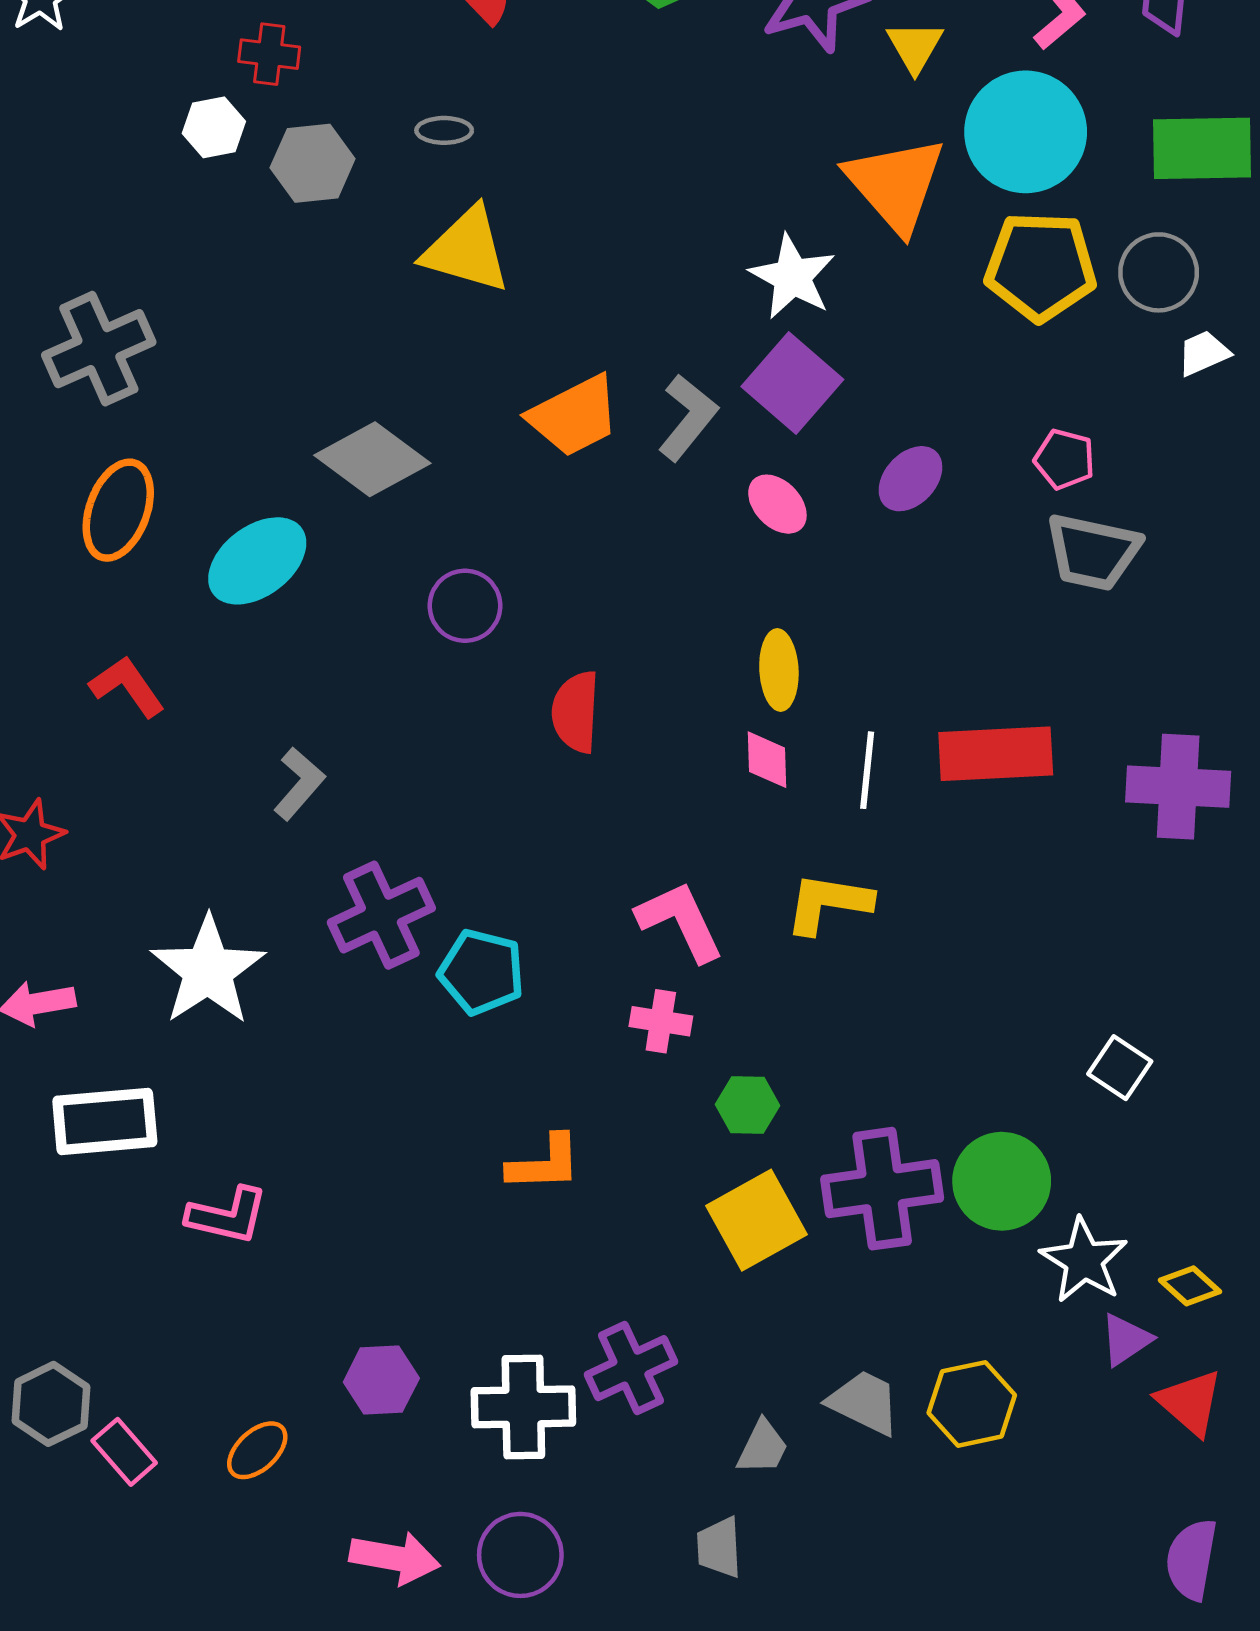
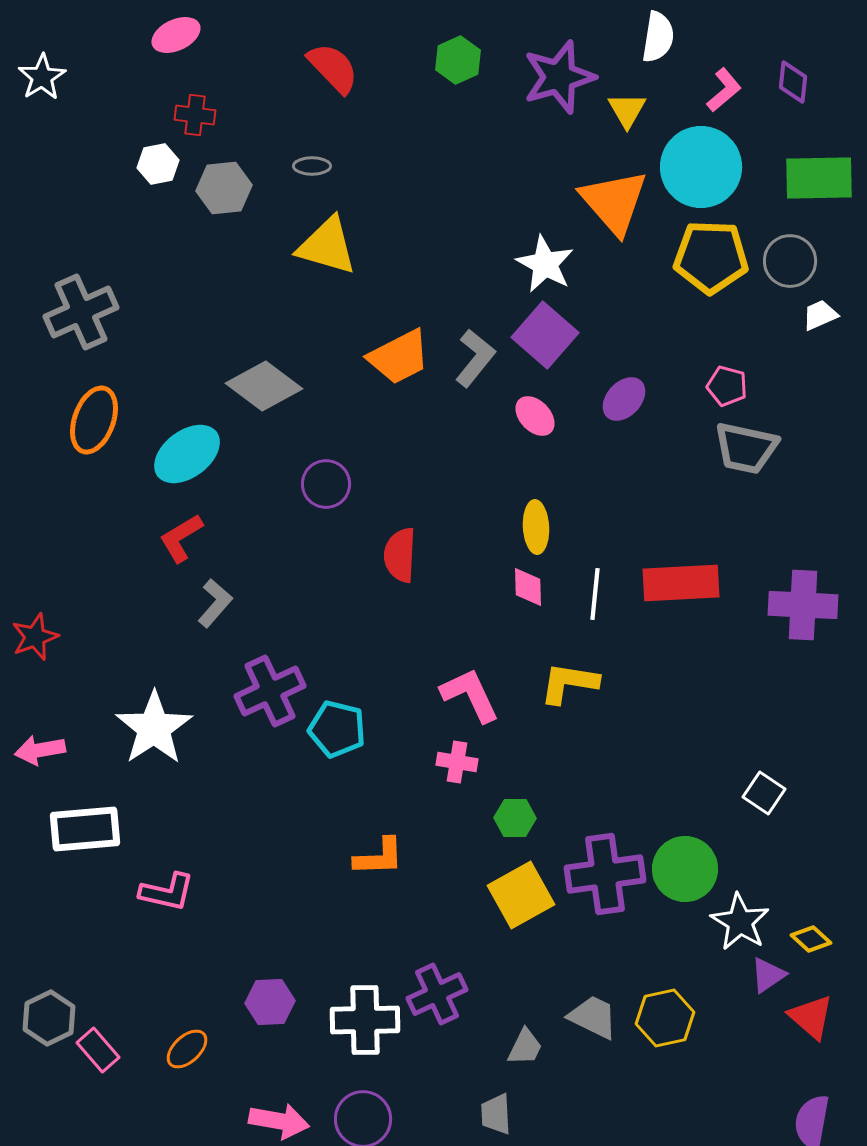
red L-shape: (127, 686) -> (181, 538), moved, turned -86

